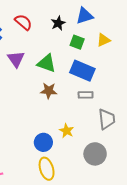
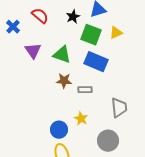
green square: (77, 42) -> (91, 35), size x1.5
gray rectangle: (86, 95) -> (85, 90), moved

